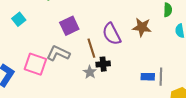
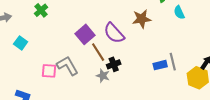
purple square: (69, 26) -> (85, 34), moved
gray L-shape: (58, 53) -> (68, 66), turned 50
pink square: (35, 64) -> (49, 71), moved, size x0.7

